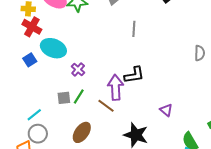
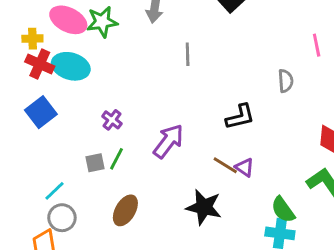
cyan ellipse: (53, 48) -> (71, 66), moved
blue square: (30, 60) -> (41, 112), size x1.5
black L-shape: (134, 75) -> (240, 117), moved
purple arrow: (116, 87) -> (168, 141), turned 45
brown line: (106, 106) -> (225, 165), moved

